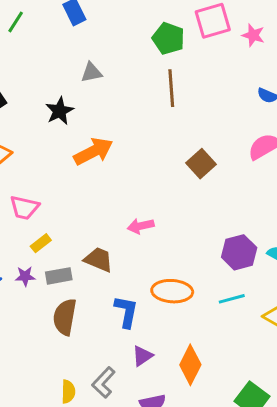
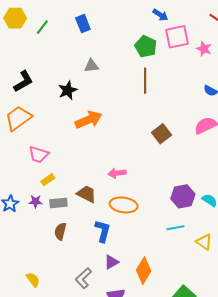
orange ellipse: (172, 291) -> (124, 205), moved
brown semicircle: (65, 317) -> (60, 231), size x0.7
yellow semicircle: (68, 392) -> (33, 280), moved, turned -42

